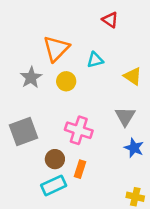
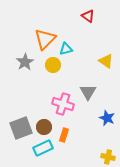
cyan triangle: (95, 60) -> (66, 49), moved
gray triangle: (125, 116) -> (88, 92), moved
gray square: (24, 131) -> (21, 128), moved

